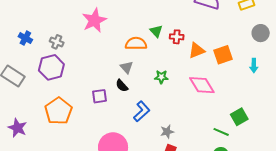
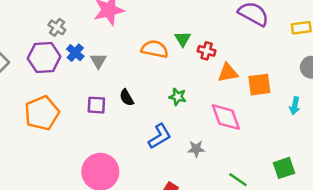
blue cross: (25, 38) -> (75, 53), moved
gray triangle: (127, 67) -> (98, 61), moved
blue L-shape: (142, 111) -> (160, 136), moved
green square: (239, 117) -> (284, 168), moved
gray star: (167, 132) -> (196, 149), moved

